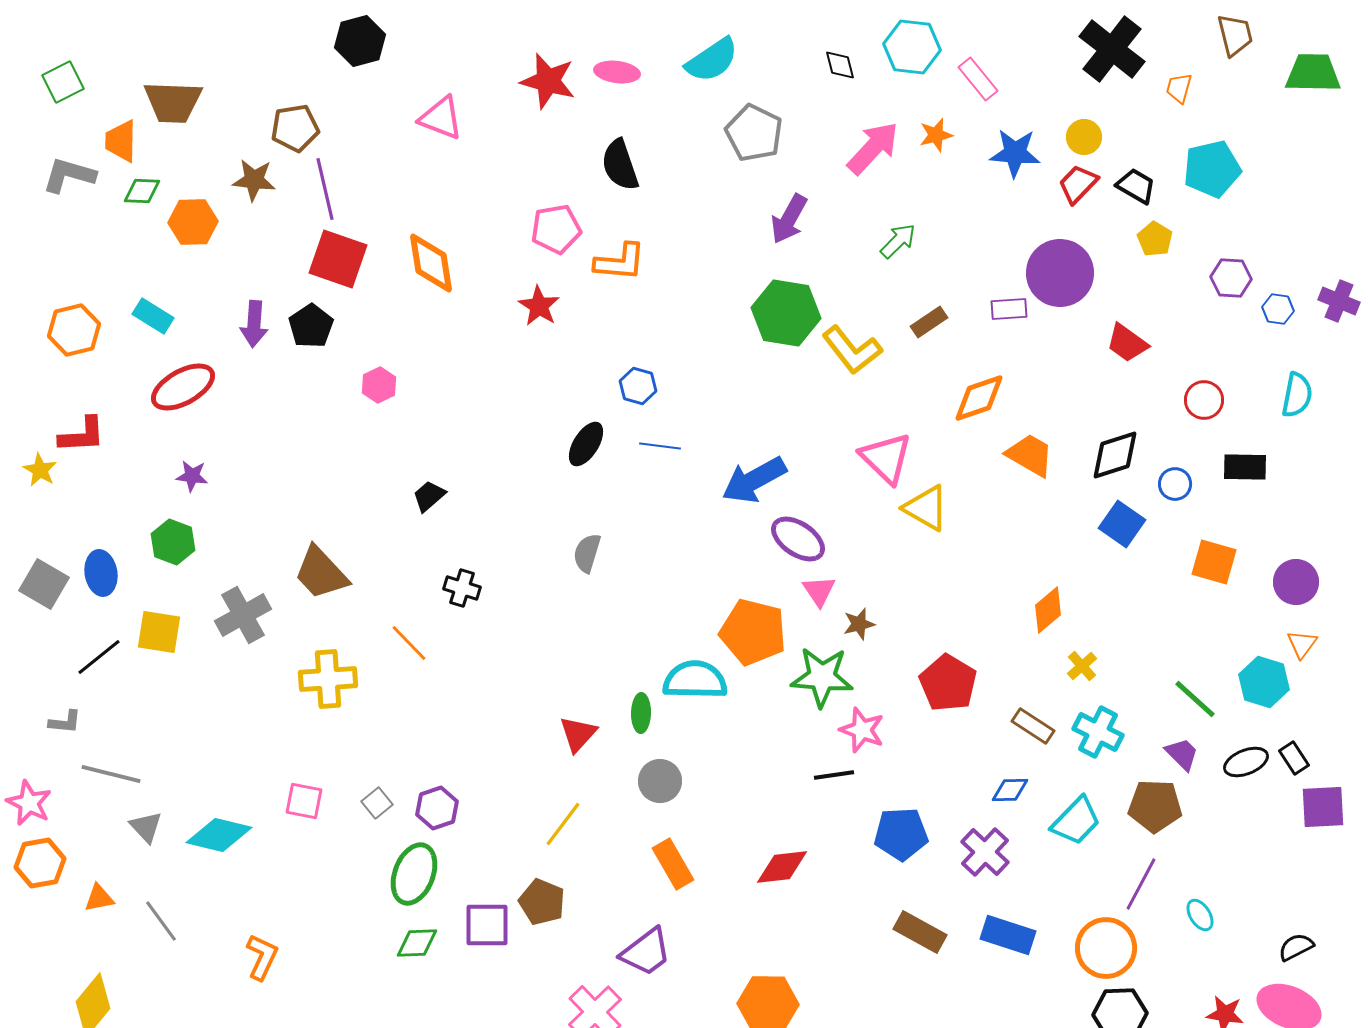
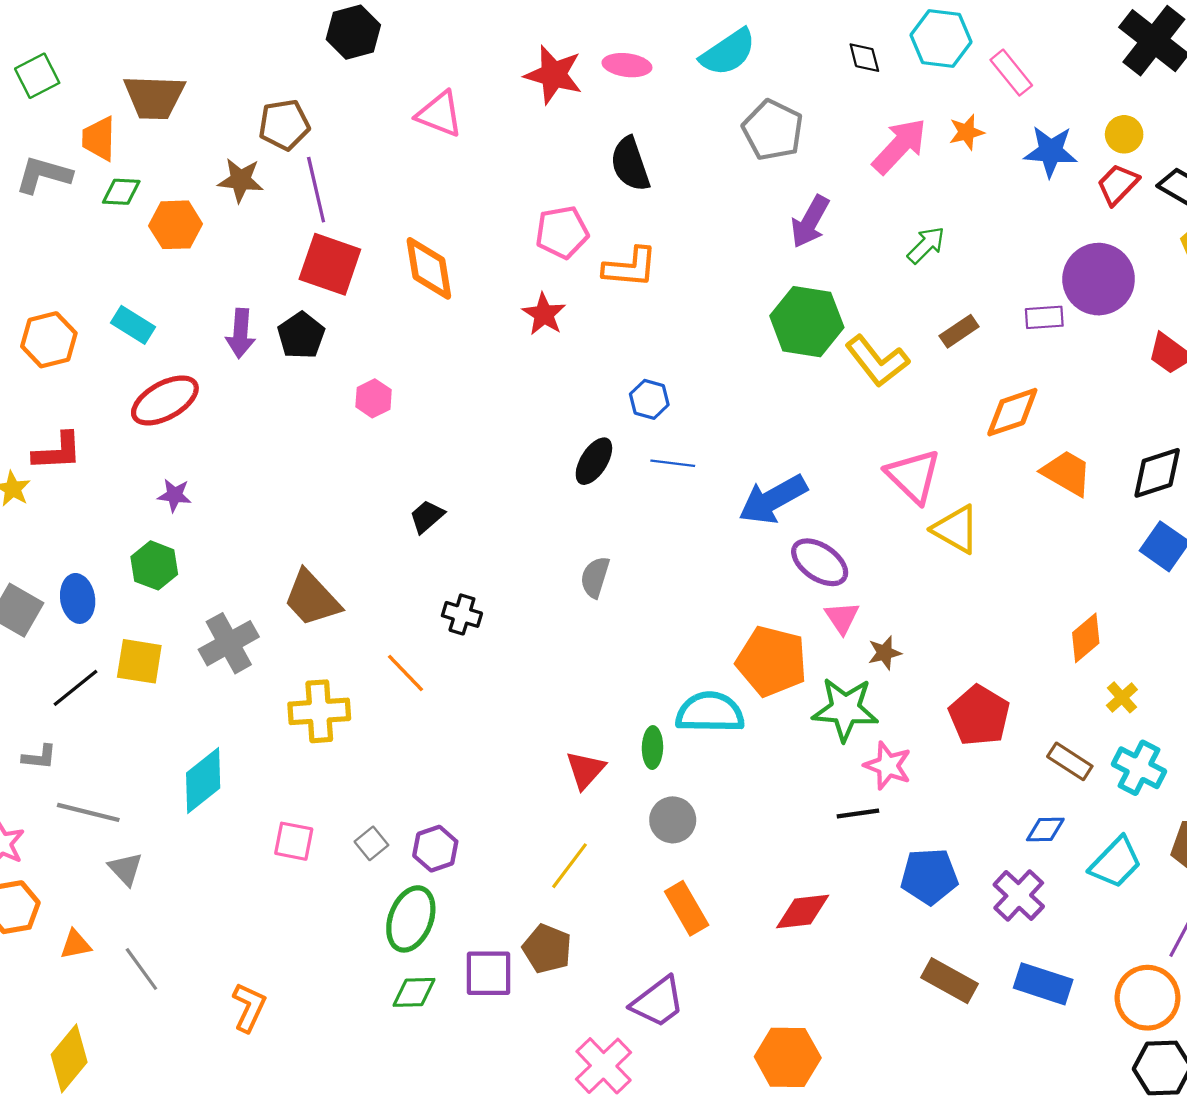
cyan diamond: (219, 835) -> (203, 781), moved, turned -52

